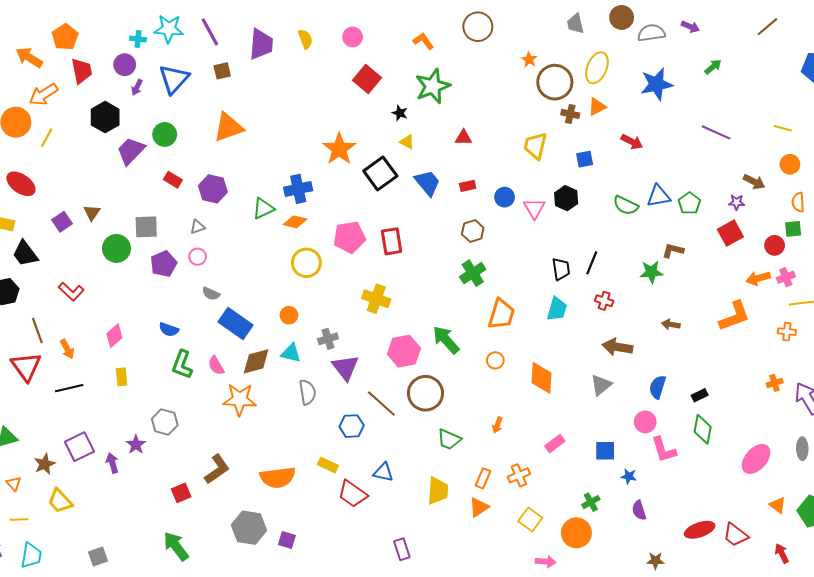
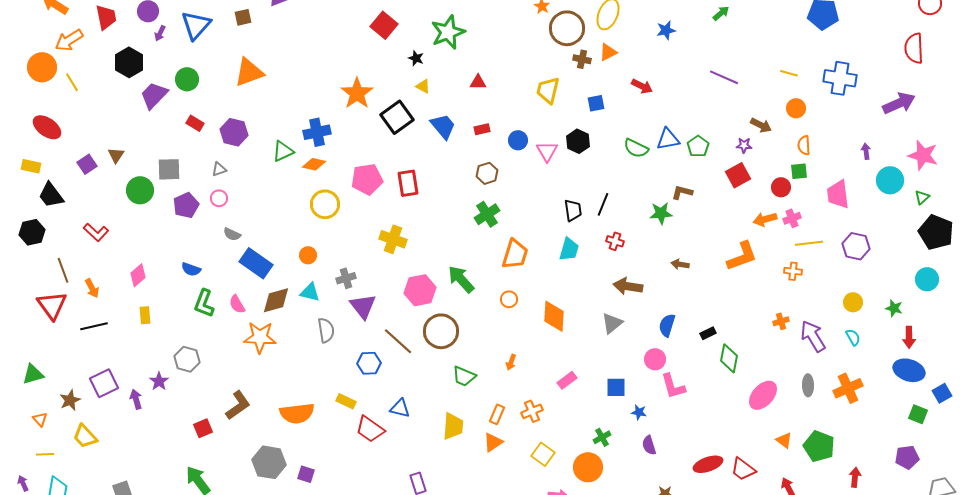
blue star: (656, 84) -> (666, 30), size x0.6
yellow line: (47, 138) -> (72, 82), turned -60
green diamond: (703, 429) -> (729, 358), moved

